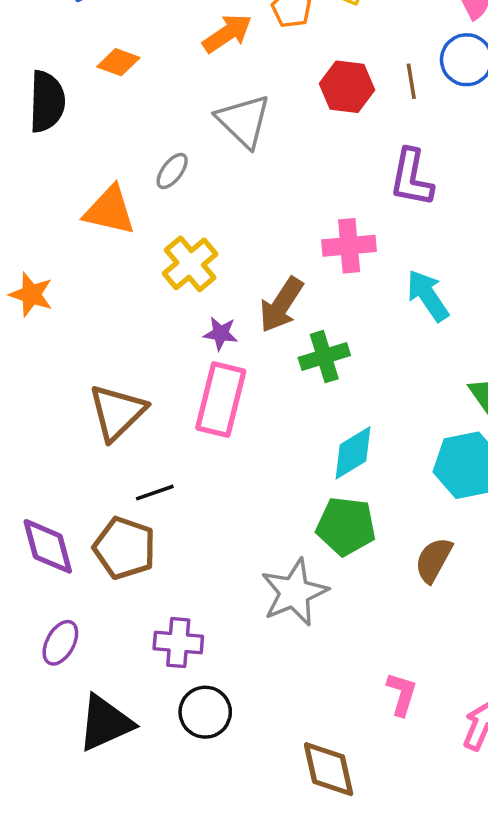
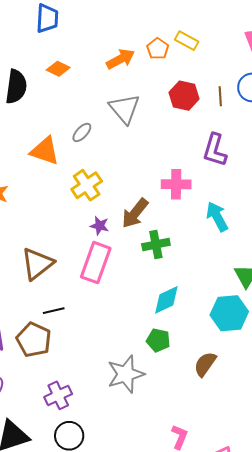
green pentagon: (346, 526) -> (158, 340), size x0.7
purple cross: (178, 643) -> (58, 395), turned -36

